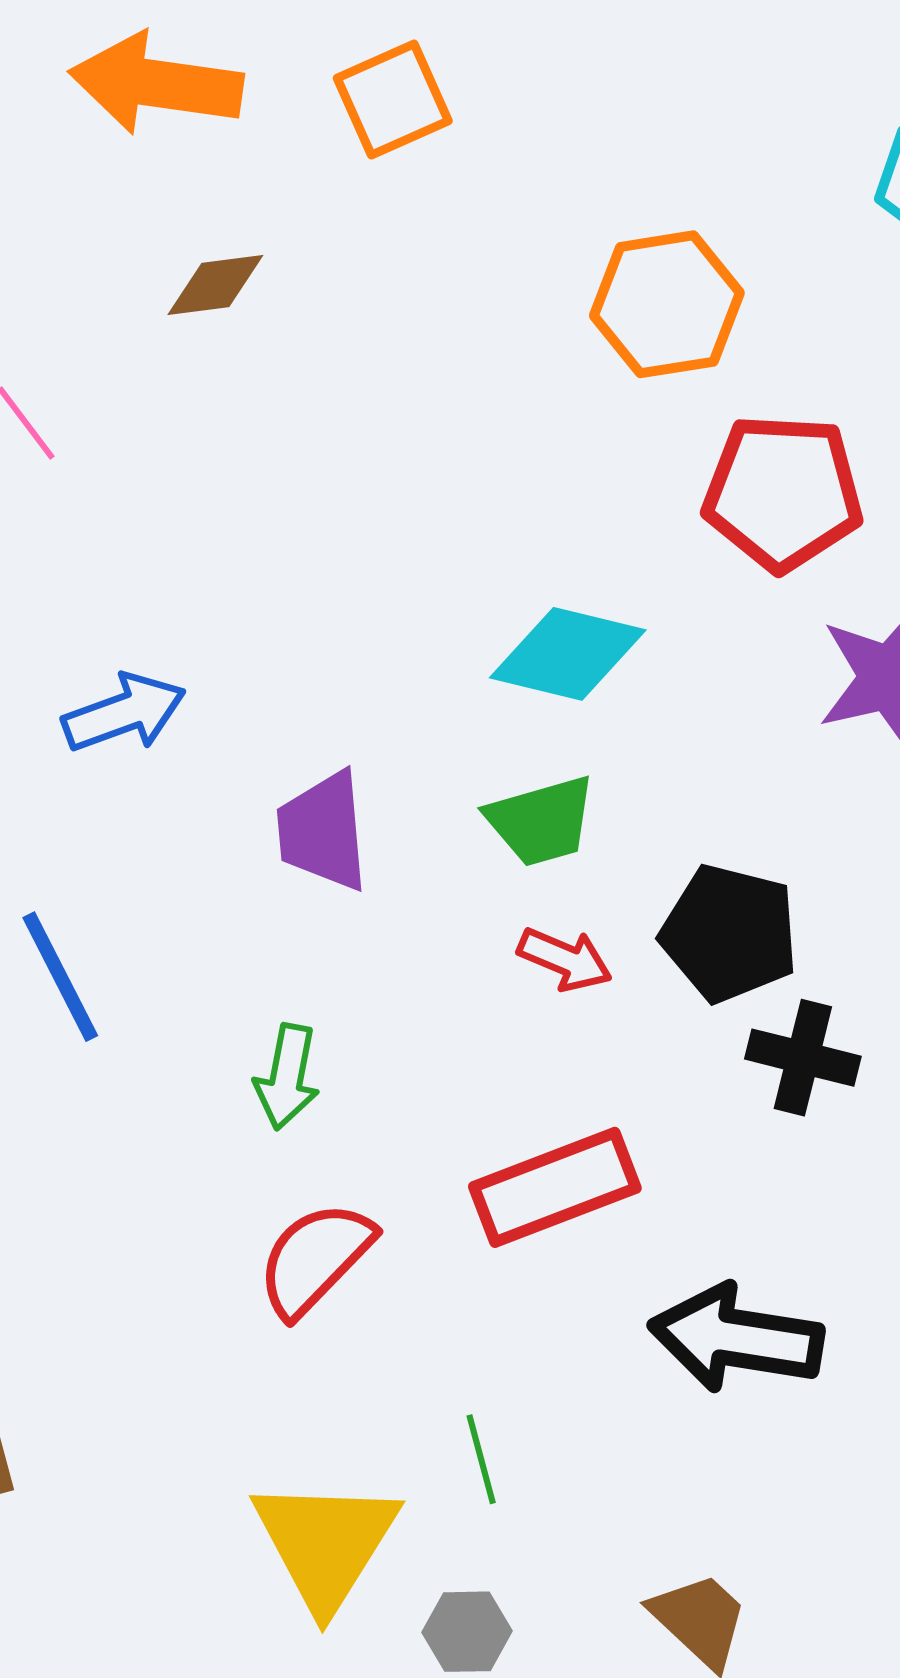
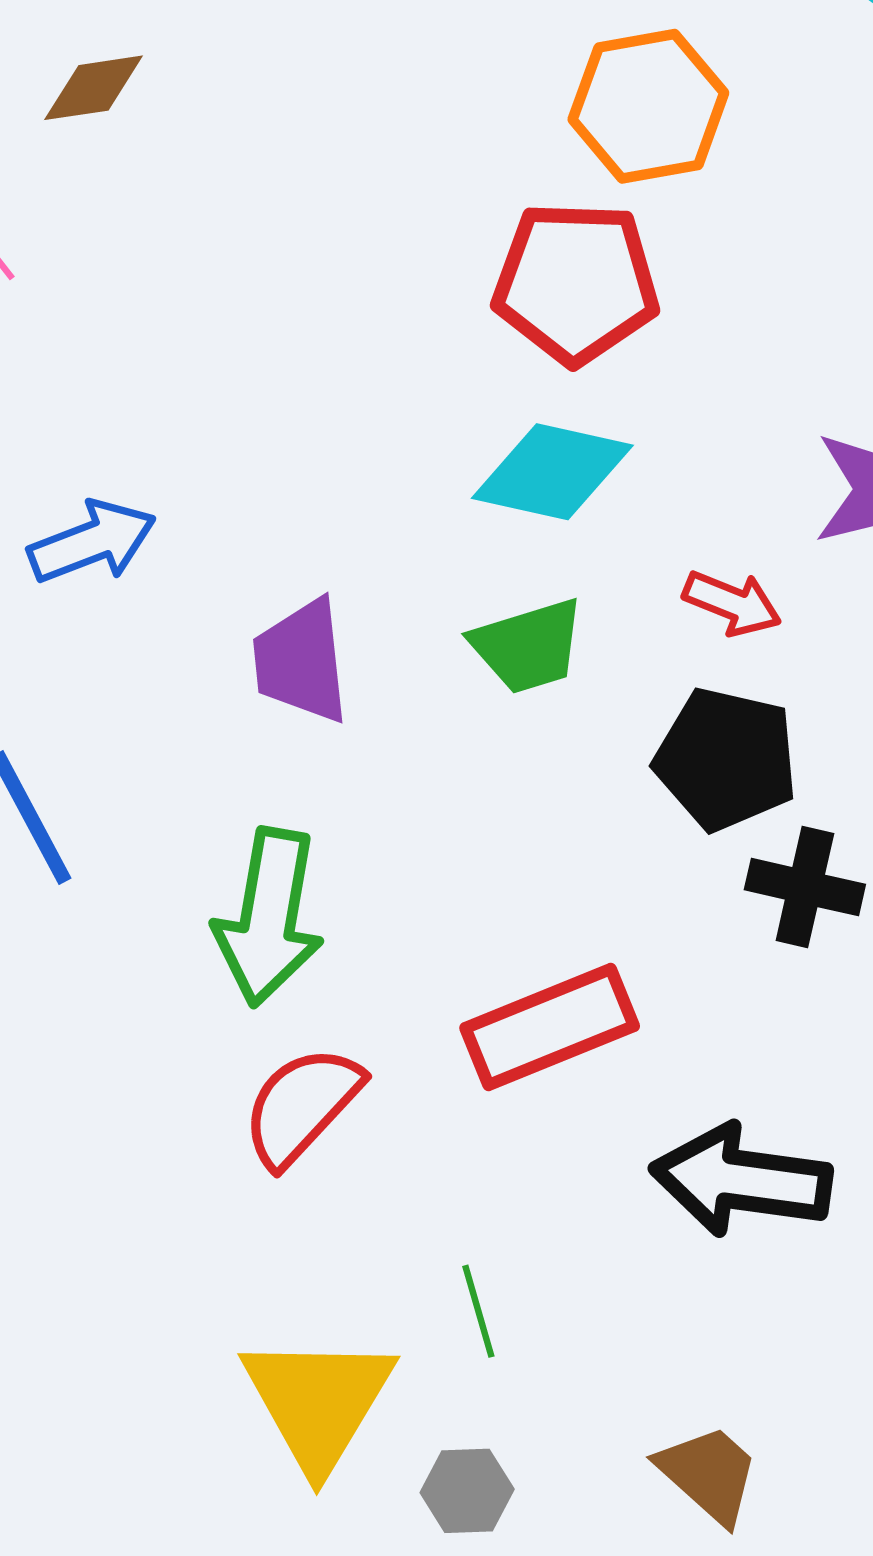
brown diamond: (215, 285) -> (93, 88), moved
red pentagon: (783, 492) -> (576, 283), moved
red arrow: (565, 959) -> (732, 603), moved
green arrow: (287, 1077) -> (269, 917), size x1.6

